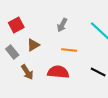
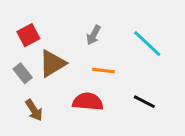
brown triangle: (33, 45) -> (52, 63), size x1.5
brown arrow: (27, 72) -> (34, 110), moved

